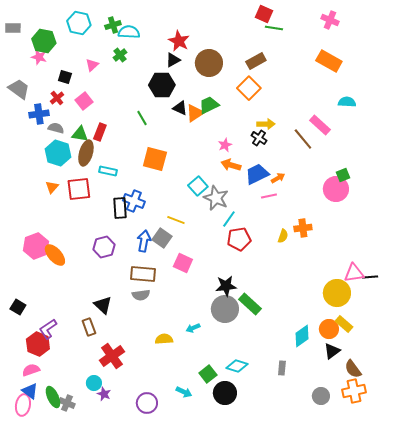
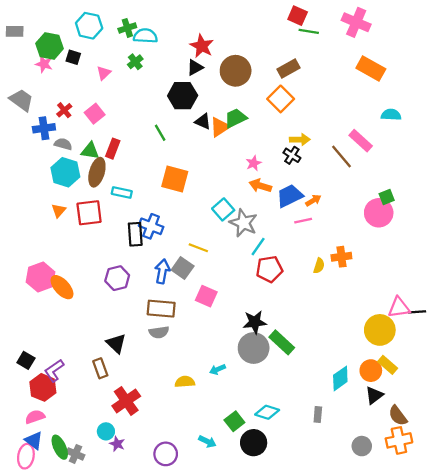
pink cross: (330, 20) -> (356, 22), moved, size x1.4
black square: (65, 77) -> (73, 57), moved
black square: (18, 307) -> (26, 360), moved

